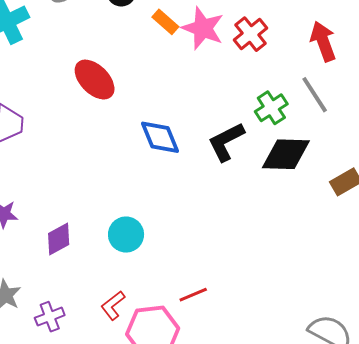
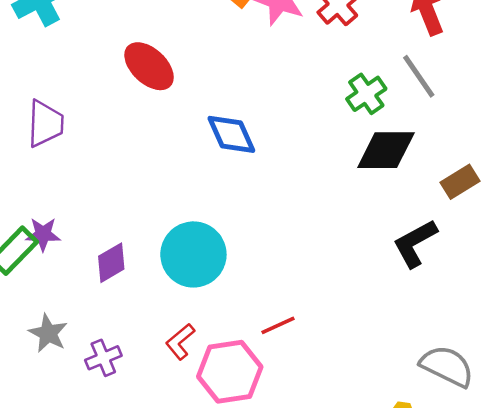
black L-shape: (226, 142) -> (415, 243), moved
cyan circle: (126, 235) -> (193, 254), size x1.5

